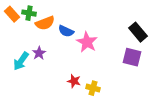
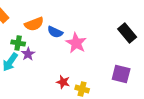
green cross: (29, 13) -> (18, 43), moved
purple square: (132, 57) -> (121, 74), moved

